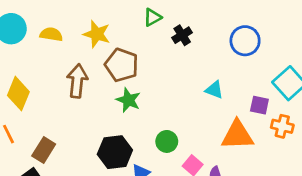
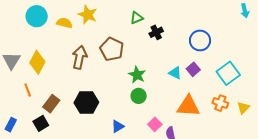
yellow star: (97, 34) -> (88, 15), moved
green star: (128, 100) -> (137, 75), moved
purple square: (259, 105) -> (193, 69), moved, turned 32
green circle: (167, 141) -> (139, 96), moved
black hexagon: (115, 152) -> (86, 103), moved

